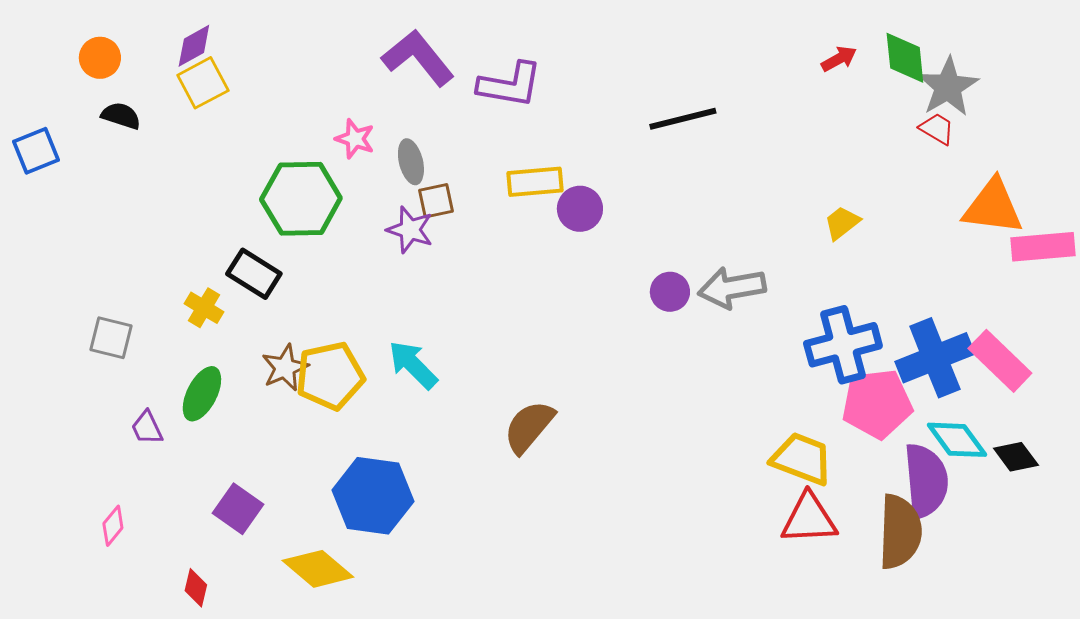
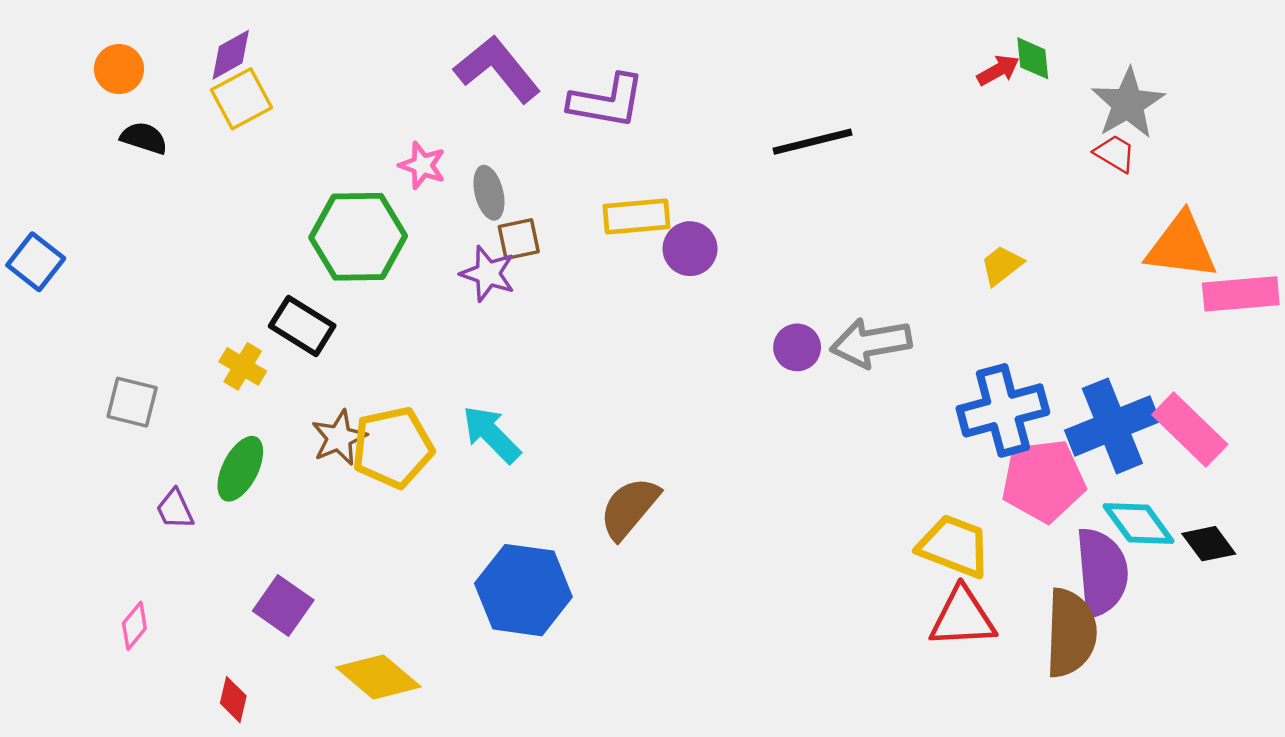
green diamond: (905, 58) -> (1033, 58), moved, size x0.7
blue square: (36, 151) -> (36, 262), moved, turned -30
blue hexagon: (373, 496) -> (523, 590), moved

